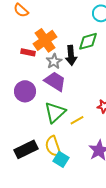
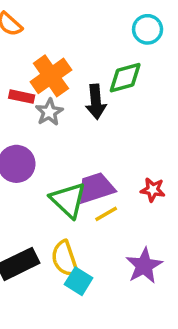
gray star: (54, 61) -> (49, 112), moved
purple trapezoid: (55, 81) -> (96, 188), moved, turned -50
green triangle: (55, 112) -> (68, 200), turned -35

